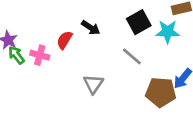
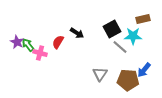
green arrow: (16, 55) -> (28, 45), moved
gray line: (132, 56) -> (120, 47), moved
gray triangle: (93, 84) -> (100, 74), moved

